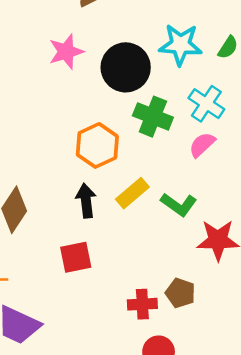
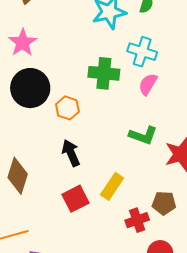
black circle: (126, 67) -> (30, 88), moved
orange hexagon: (97, 145) -> (67, 108), size x0.7
yellow rectangle: (132, 193) -> (112, 186), moved

